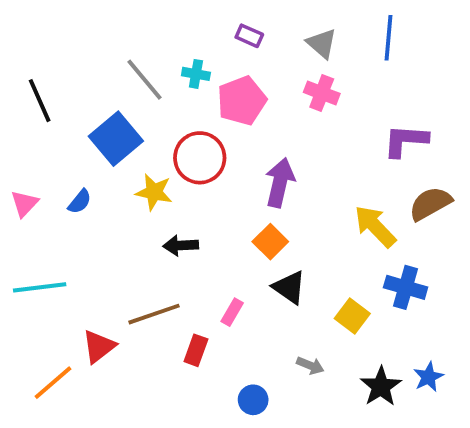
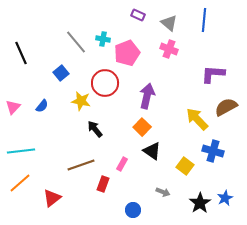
purple rectangle: (249, 36) -> (138, 15), moved
blue square: (116, 139) -> (61, 73), size x0.6
black arrow: (181, 245) -> (95, 129), turned 54
red triangle: (99, 346) -> (52, 198), moved
orange line: (53, 383) -> (20, 183), moved

